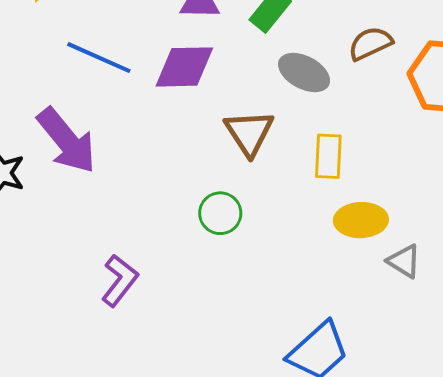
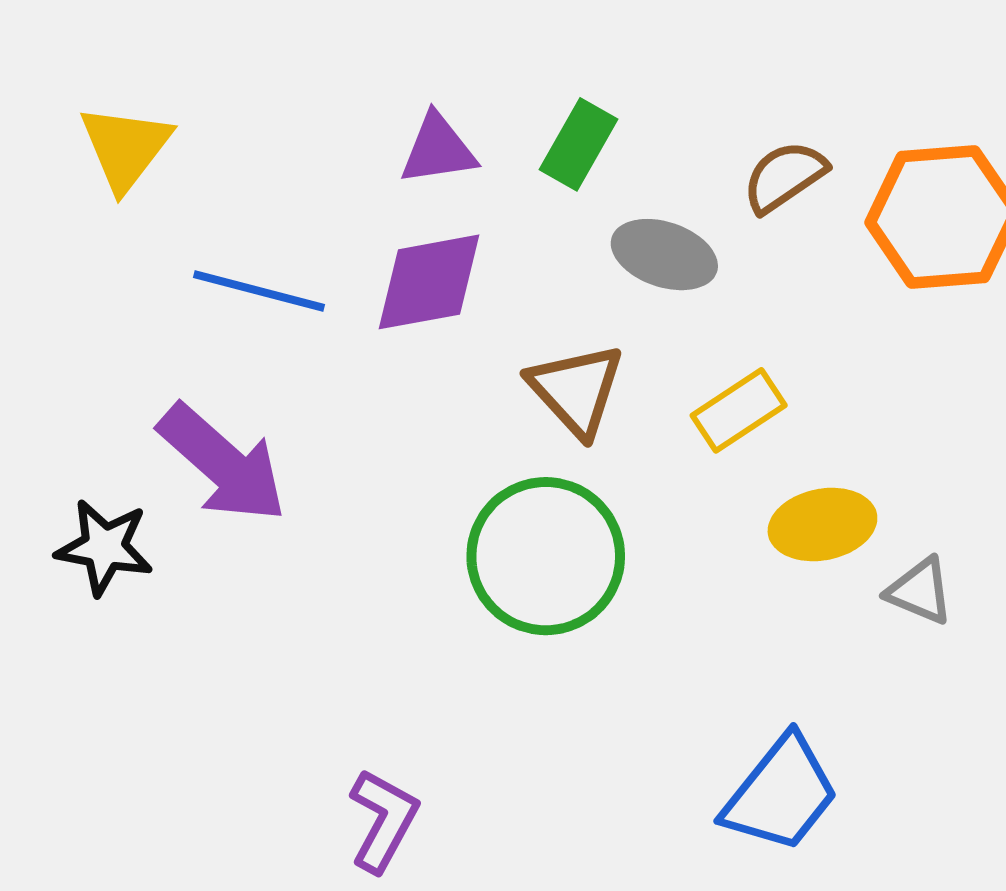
yellow rectangle: (328, 156) -> (739, 410), turned 63
green circle: (220, 213) -> (546, 556), size x1.8
purple L-shape: (120, 280) -> (383, 820), moved

